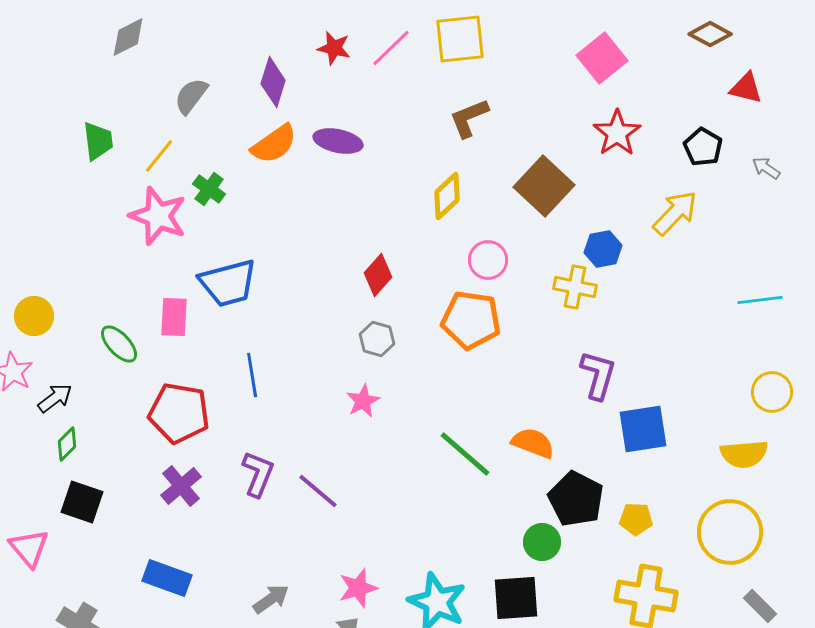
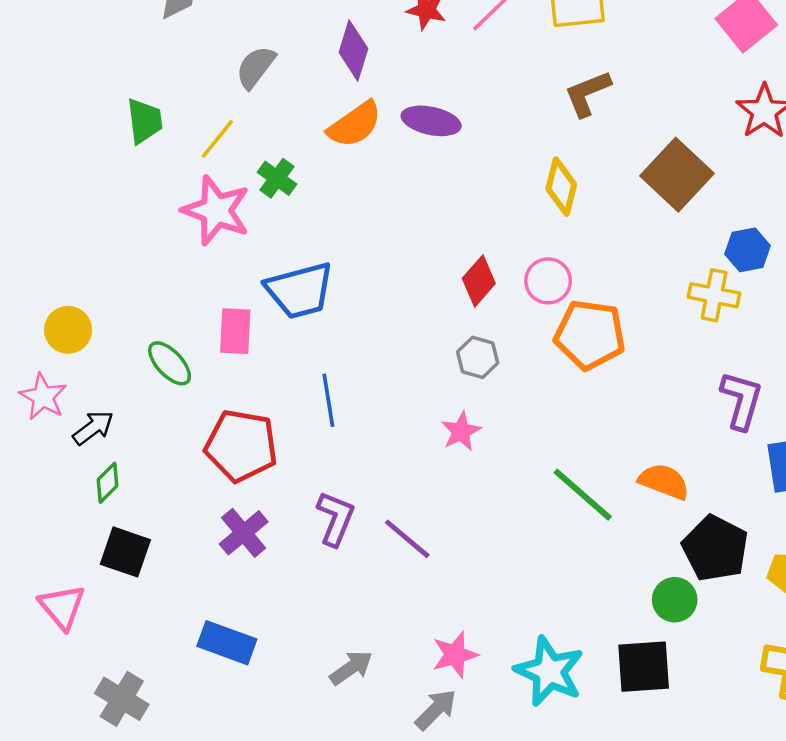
yellow diamond: (447, 196) -> (561, 187), turned -33
pink circle: (488, 260) -> (548, 281), moved

